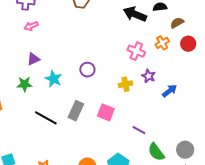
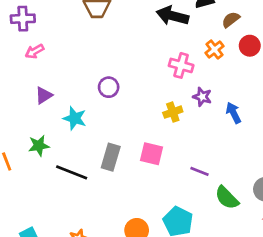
purple circle: (87, 70) -> (109, 87), moved
green star: (25, 84) -> (39, 146), moved
blue arrow: (170, 91) -> (233, 113), turned -70

